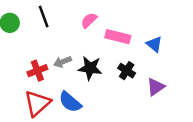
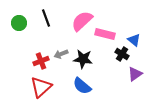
pink semicircle: (89, 20) -> (82, 21), size x1.6
black cross: (127, 71) -> (122, 54), moved
blue semicircle: (70, 102) -> (82, 86), moved

